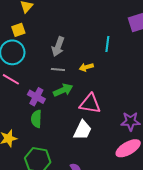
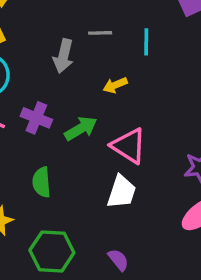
gray line: (58, 70) -> (100, 33), moved
purple cross: (36, 97) -> (36, 118), moved
pink triangle: (90, 104) -> (129, 146), turned 30

